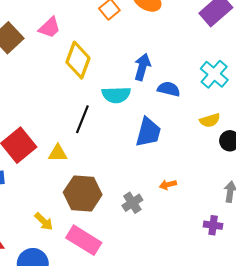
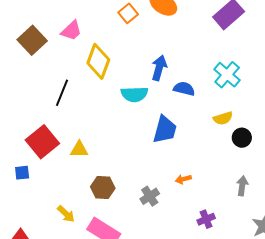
black line: (82, 119) -> (62, 93), moved
brown hexagon: (83, 193) -> (103, 187), size x0.7
purple cross: (213, 225) -> (206, 219), moved, turned -30

